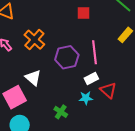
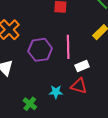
white rectangle: (91, 79) -> (82, 66), moved
red triangle: (108, 90) -> (79, 86), turned -30

